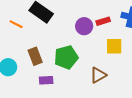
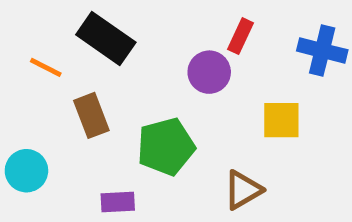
red rectangle: (103, 21) -> (240, 36), moved, turned -48
brown rectangle: (35, 56) -> (91, 115), moved

